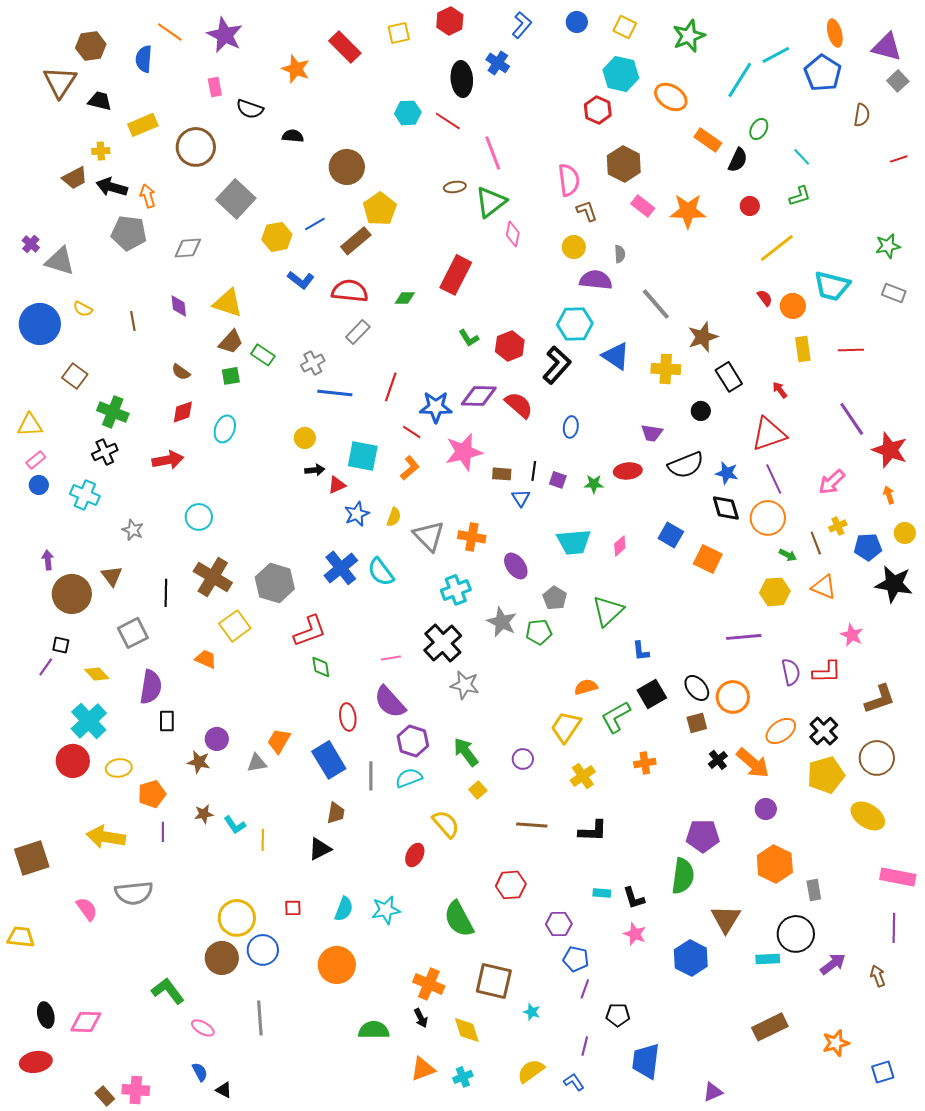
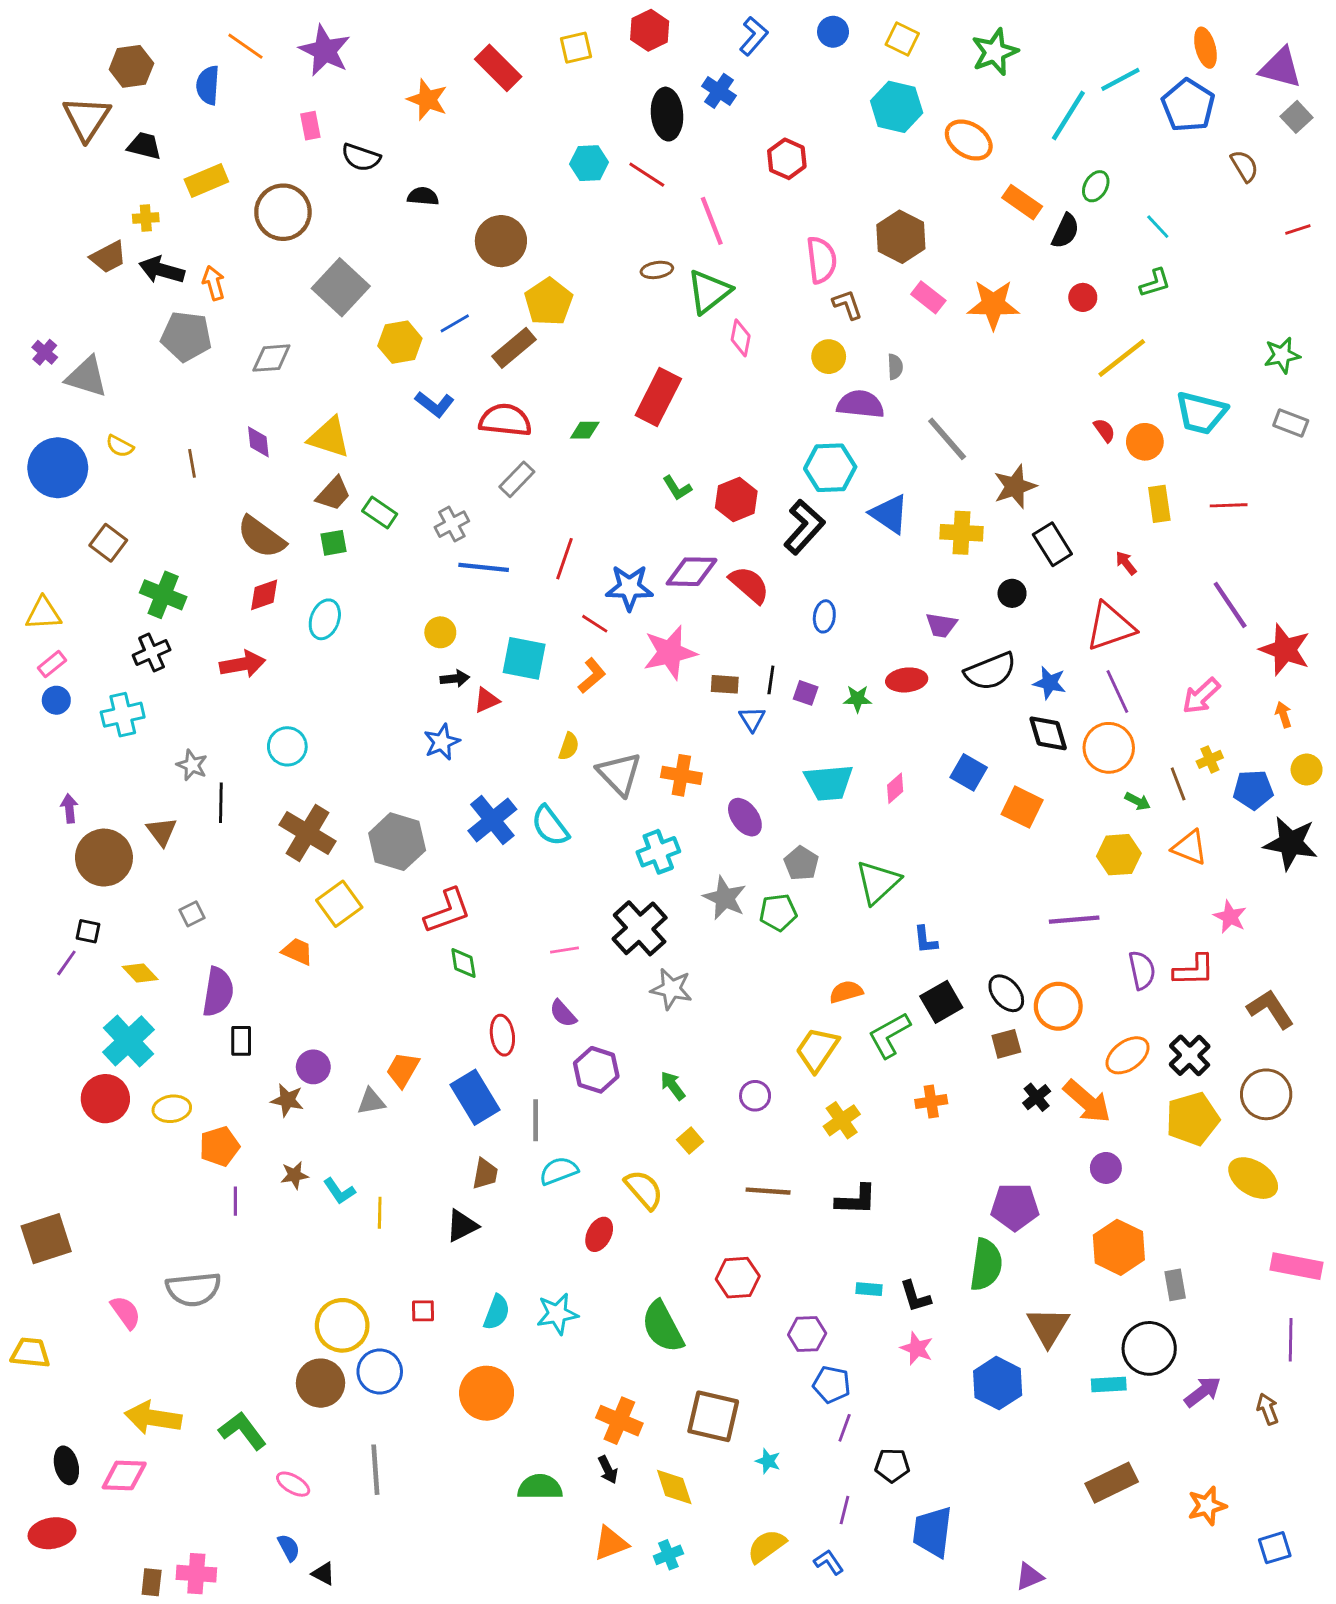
red hexagon: (598, 110) -> (787, 159), moved
brown semicircle: (862, 115) -> (1244, 166), turned -40
brown semicircle: (181, 372) -> (261, 537), size x1.8
cyan cross: (85, 495) -> (123, 715), turned -36
blue star: (357, 514) -> (442, 742), moved
black line: (166, 593) -> (221, 803), moved
gray square: (133, 633) -> (192, 914), size x0.6
brown L-shape: (880, 699) -> (1270, 1009), turned -104
purple semicircle: (390, 702) -> (563, 1013), size x0.6
green arrow: (466, 752) -> (673, 1086), size x0.7
cyan semicircle: (409, 778) -> (559, 1171), moved
yellow arrow: (106, 837) -> (153, 1418), moved
brown rectangle: (105, 1096) -> (152, 1582), turned 48

